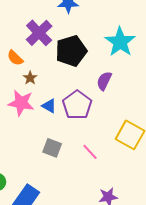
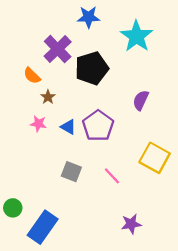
cyan star: (120, 42) -> (136, 36), moved
purple semicircle: (104, 81) -> (141, 100), moved
pink star: (21, 103) -> (38, 124), size x0.6

